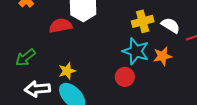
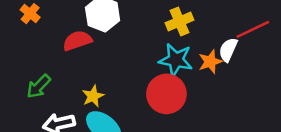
white semicircle: (171, 25) -> (228, 50), moved, turned -90
red circle: (125, 77) -> (166, 94), size x1.6

